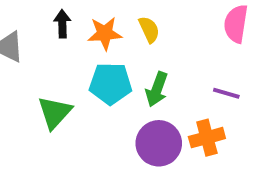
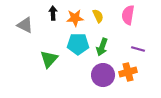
pink semicircle: (236, 24) -> (128, 15), moved

